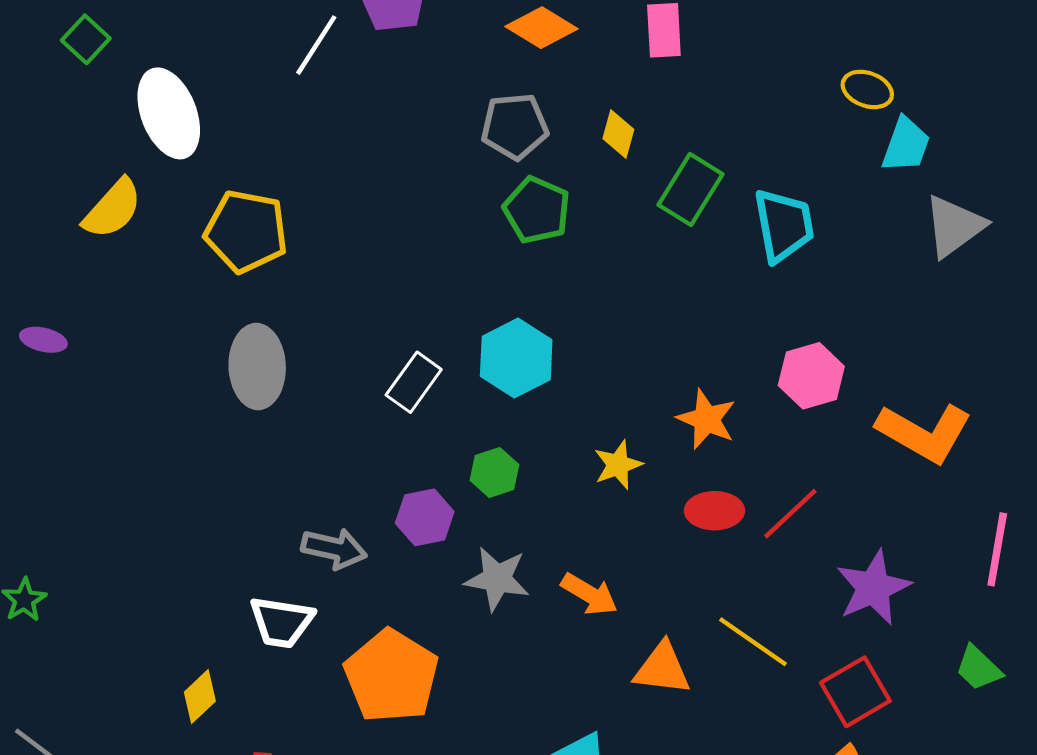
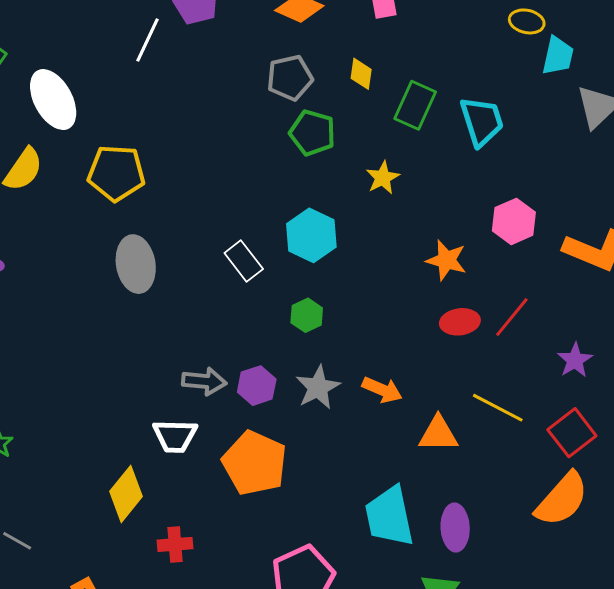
white rectangle: (414, 382) -> (244, 261), turned -66
yellow star: (618, 465) -> (383, 178), moved
purple hexagon: (425, 517) -> (257, 386), moved
gray star: (497, 579) -> (318, 387), turned -30
purple star: (873, 588) -> (575, 360), size x0.7
yellow diamond: (200, 697) -> (126, 494), size x1.5

